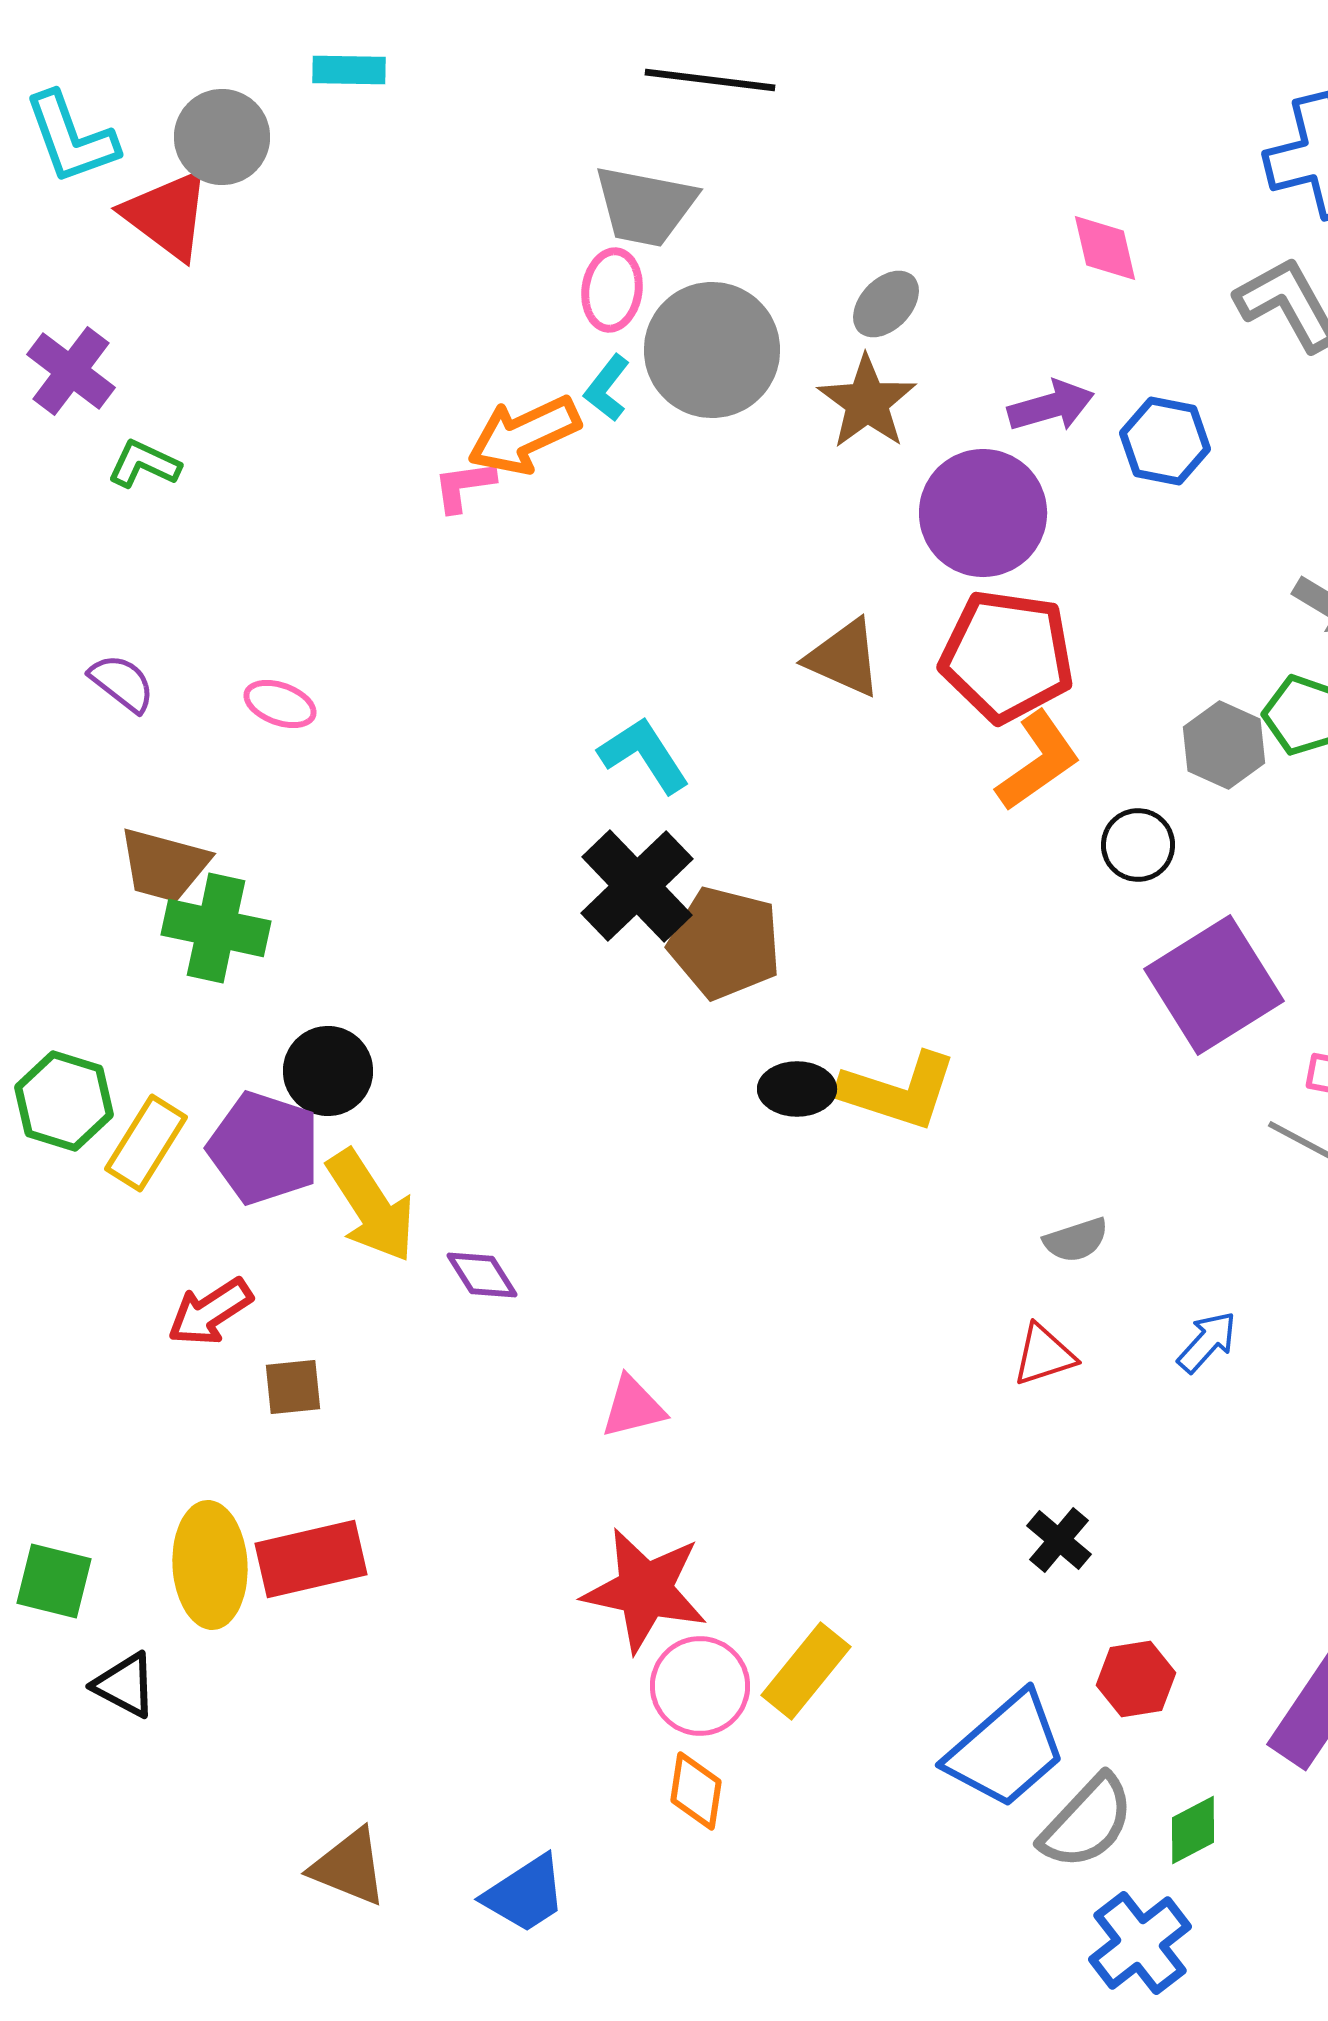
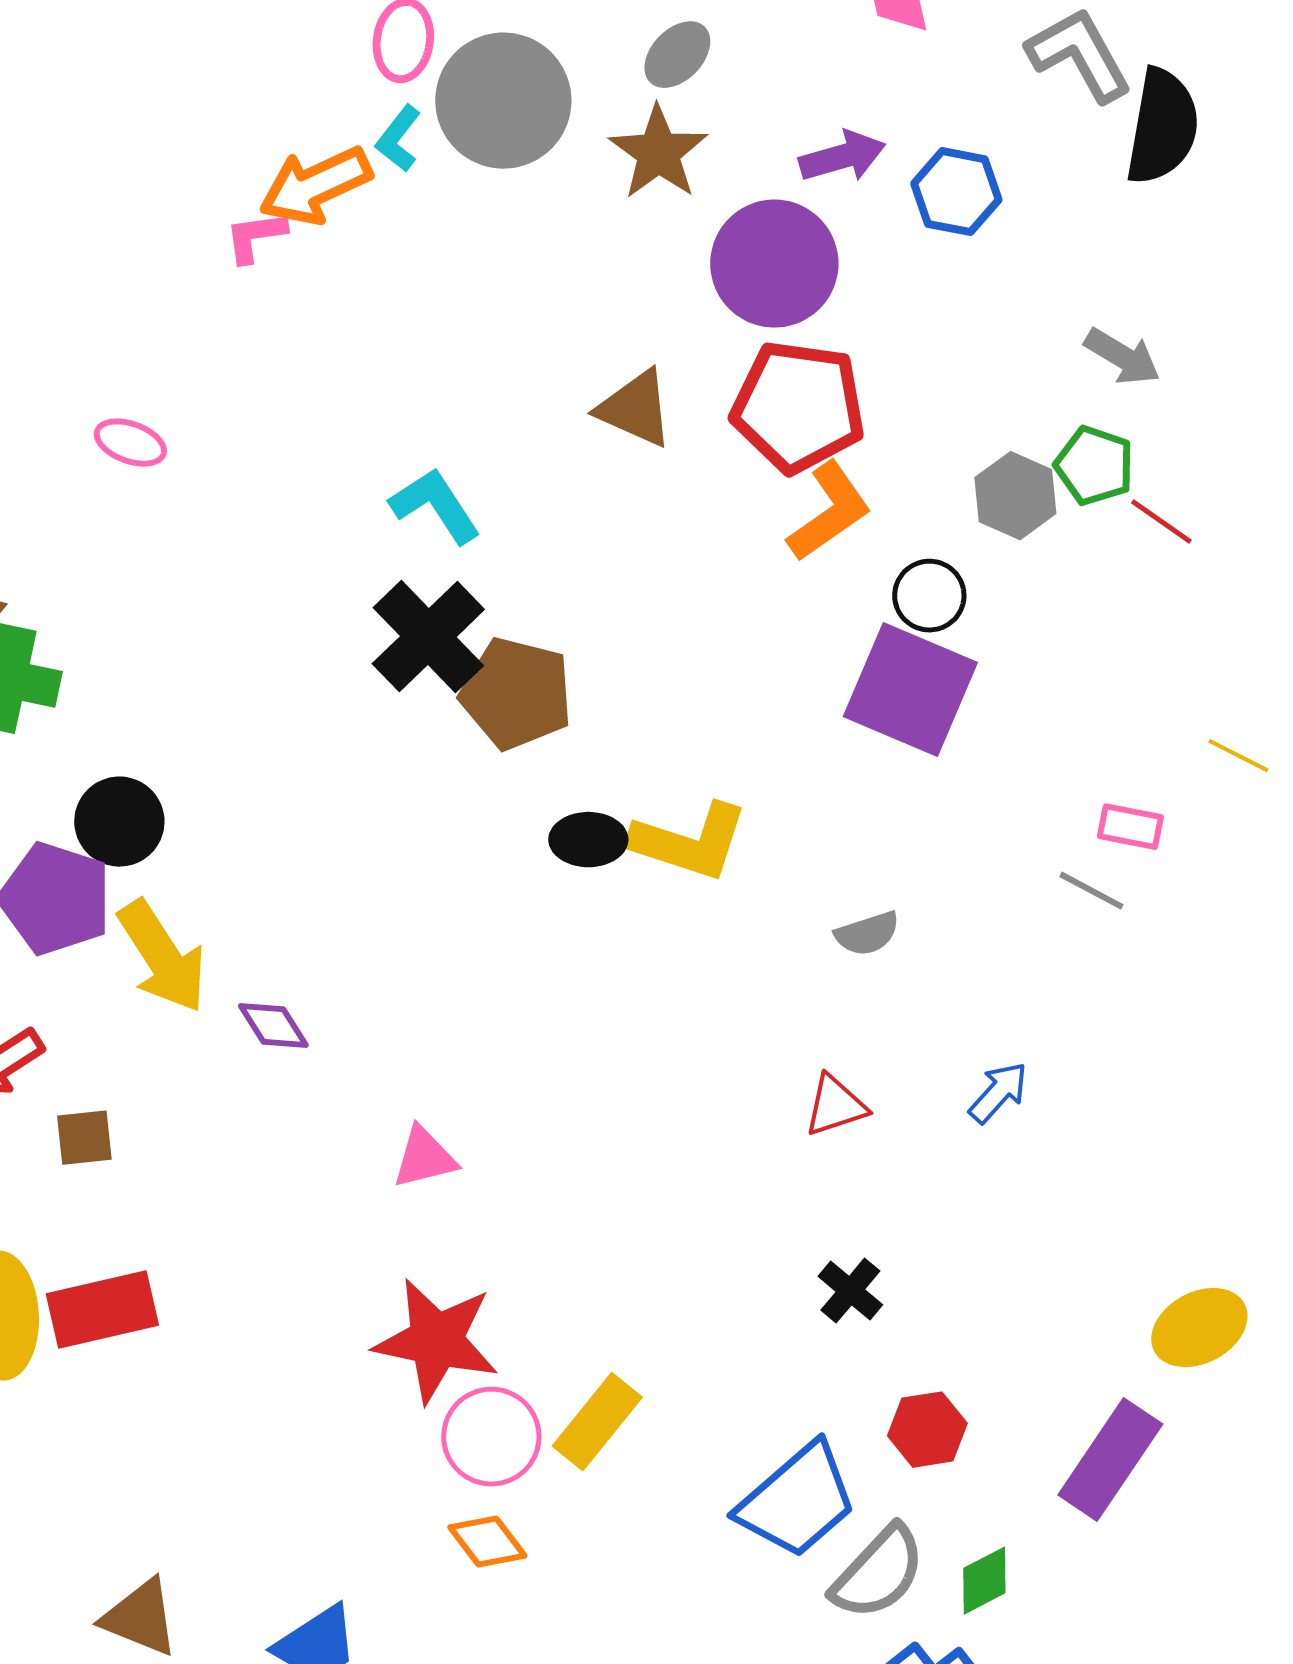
pink ellipse: (280, 704) -> (130, 443), moved
purple square: (1214, 985) -> (910, 690), moved, turned -35
gray semicircle: (1076, 1240) -> (867, 934), moved
orange diamond: (696, 1791) -> (487, 1542), turned -46

